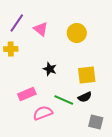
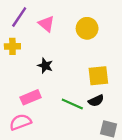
black star: (50, 69) -> (45, 66), moved
pink semicircle: (43, 113) -> (20, 122), moved

